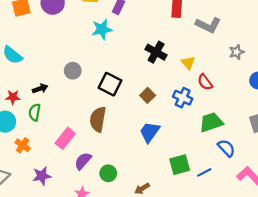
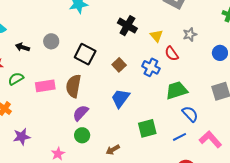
gray star: (237, 52) -> (190, 34), moved
black arrow: (40, 89) -> (22, 47), moved, turned -144
green semicircle: (35, 112) -> (16, 79), turned 49
pink rectangle: (65, 138) -> (45, 86), moved, turned 42
purple semicircle: (83, 161) -> (81, 113), moved
blue line: (204, 172) -> (180, 137), moved

